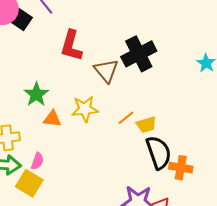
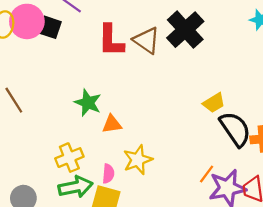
brown triangle: (106, 71) -> (147, 40), moved
yellow star: (85, 109) -> (138, 160), moved
orange line: (126, 118) -> (207, 174), moved

